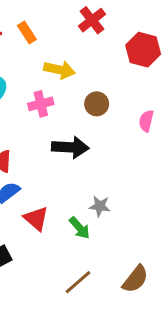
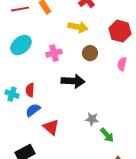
red hexagon: (143, 50) -> (120, 31), moved
yellow arrow: (59, 70) -> (78, 27), moved
green arrow: (80, 228) -> (107, 135), moved

